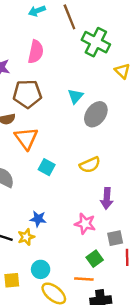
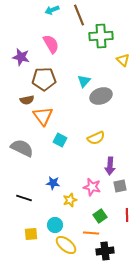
green cross: (96, 42) -> (101, 36), turned -30
pink semicircle: (36, 52) -> (51, 44), turned -42
gray ellipse: (96, 114) -> (101, 96), turned 35
yellow star: (26, 237) -> (70, 200), moved
gray square: (115, 238) -> (120, 186), moved

